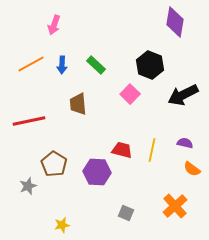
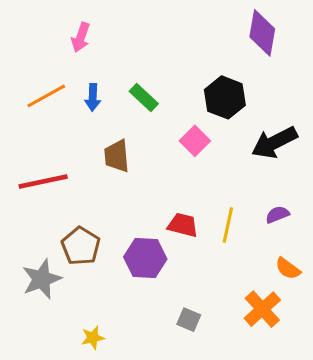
purple semicircle: (185, 143) -> (277, 215), turned -35
orange semicircle: (192, 169) -> (288, 269), moved
gray star: (28, 186) -> (42, 279), size x1.5

